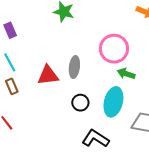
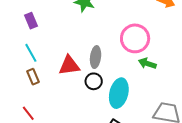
cyan ellipse: (113, 102) -> (119, 93), moved
black circle: (80, 103) -> (94, 81), moved

